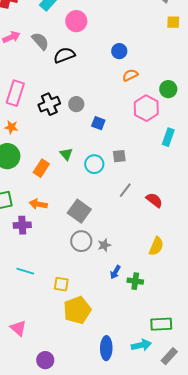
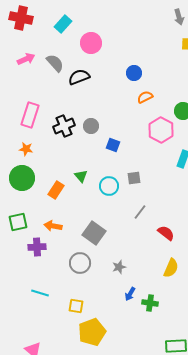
red semicircle: (154, 200) -> (166, 233), moved
gray circle: (81, 241) -> (80, 263), moved

